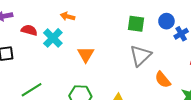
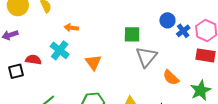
green square: (136, 24) -> (132, 34), moved
red semicircle: (29, 30) -> (33, 60), moved

